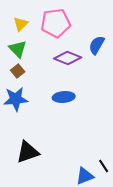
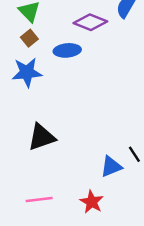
blue ellipse: (64, 97) -> (67, 50), moved

